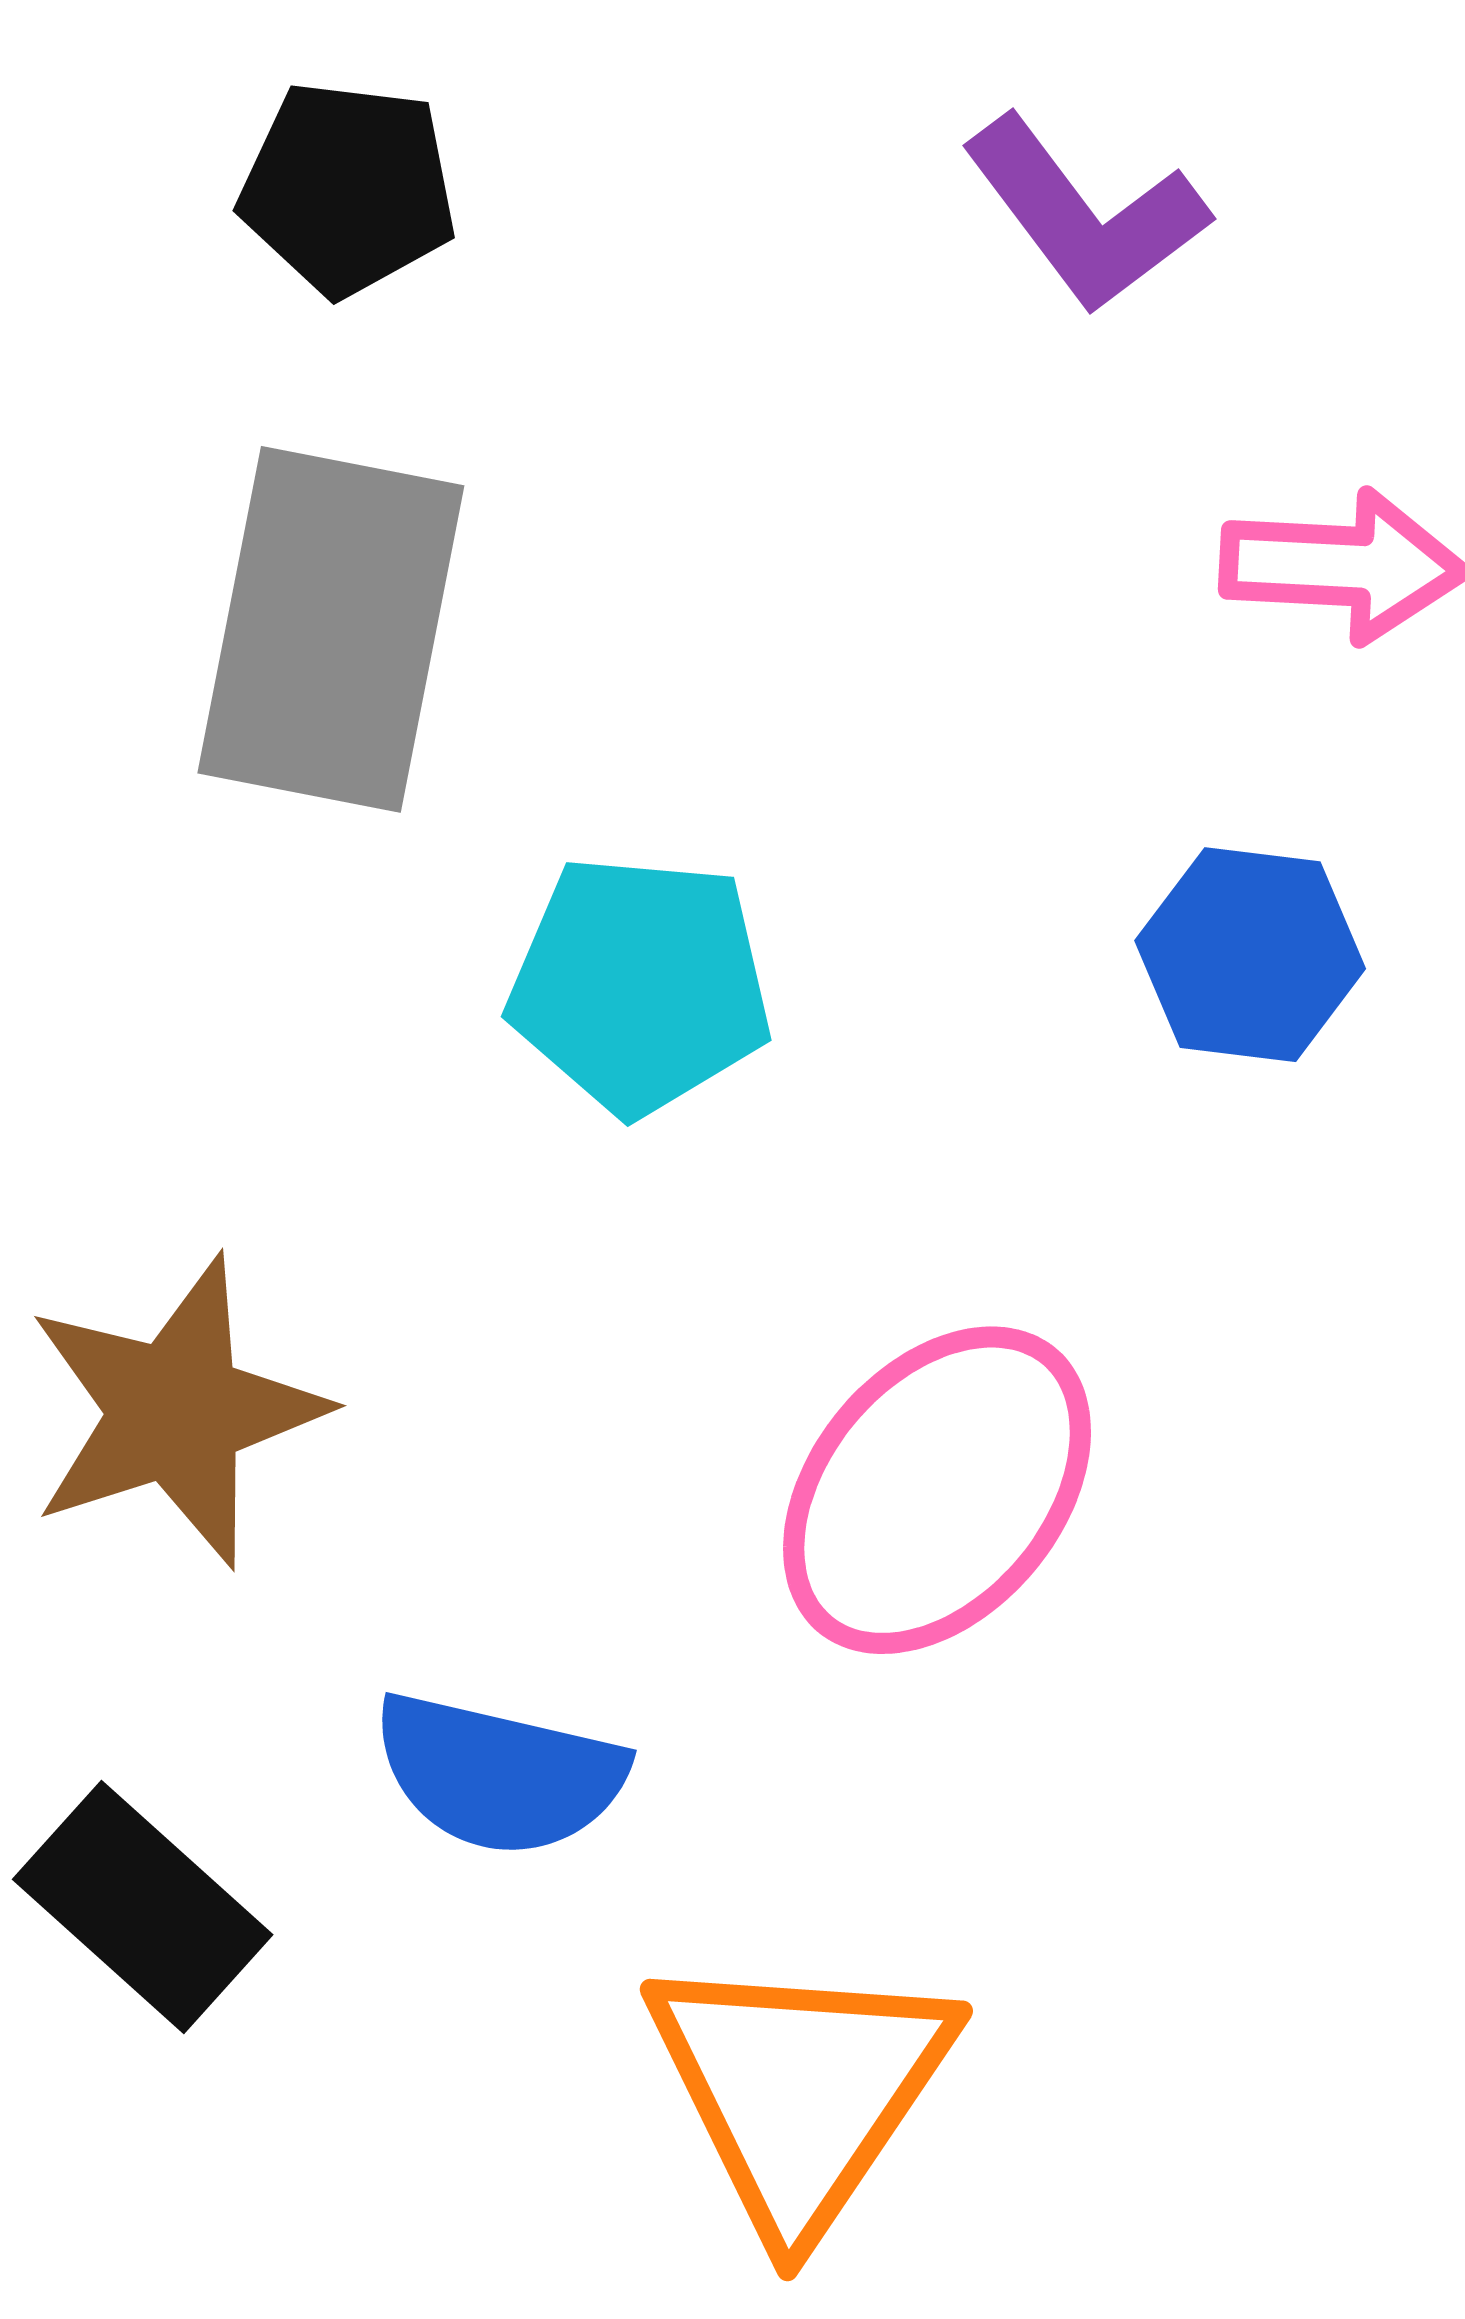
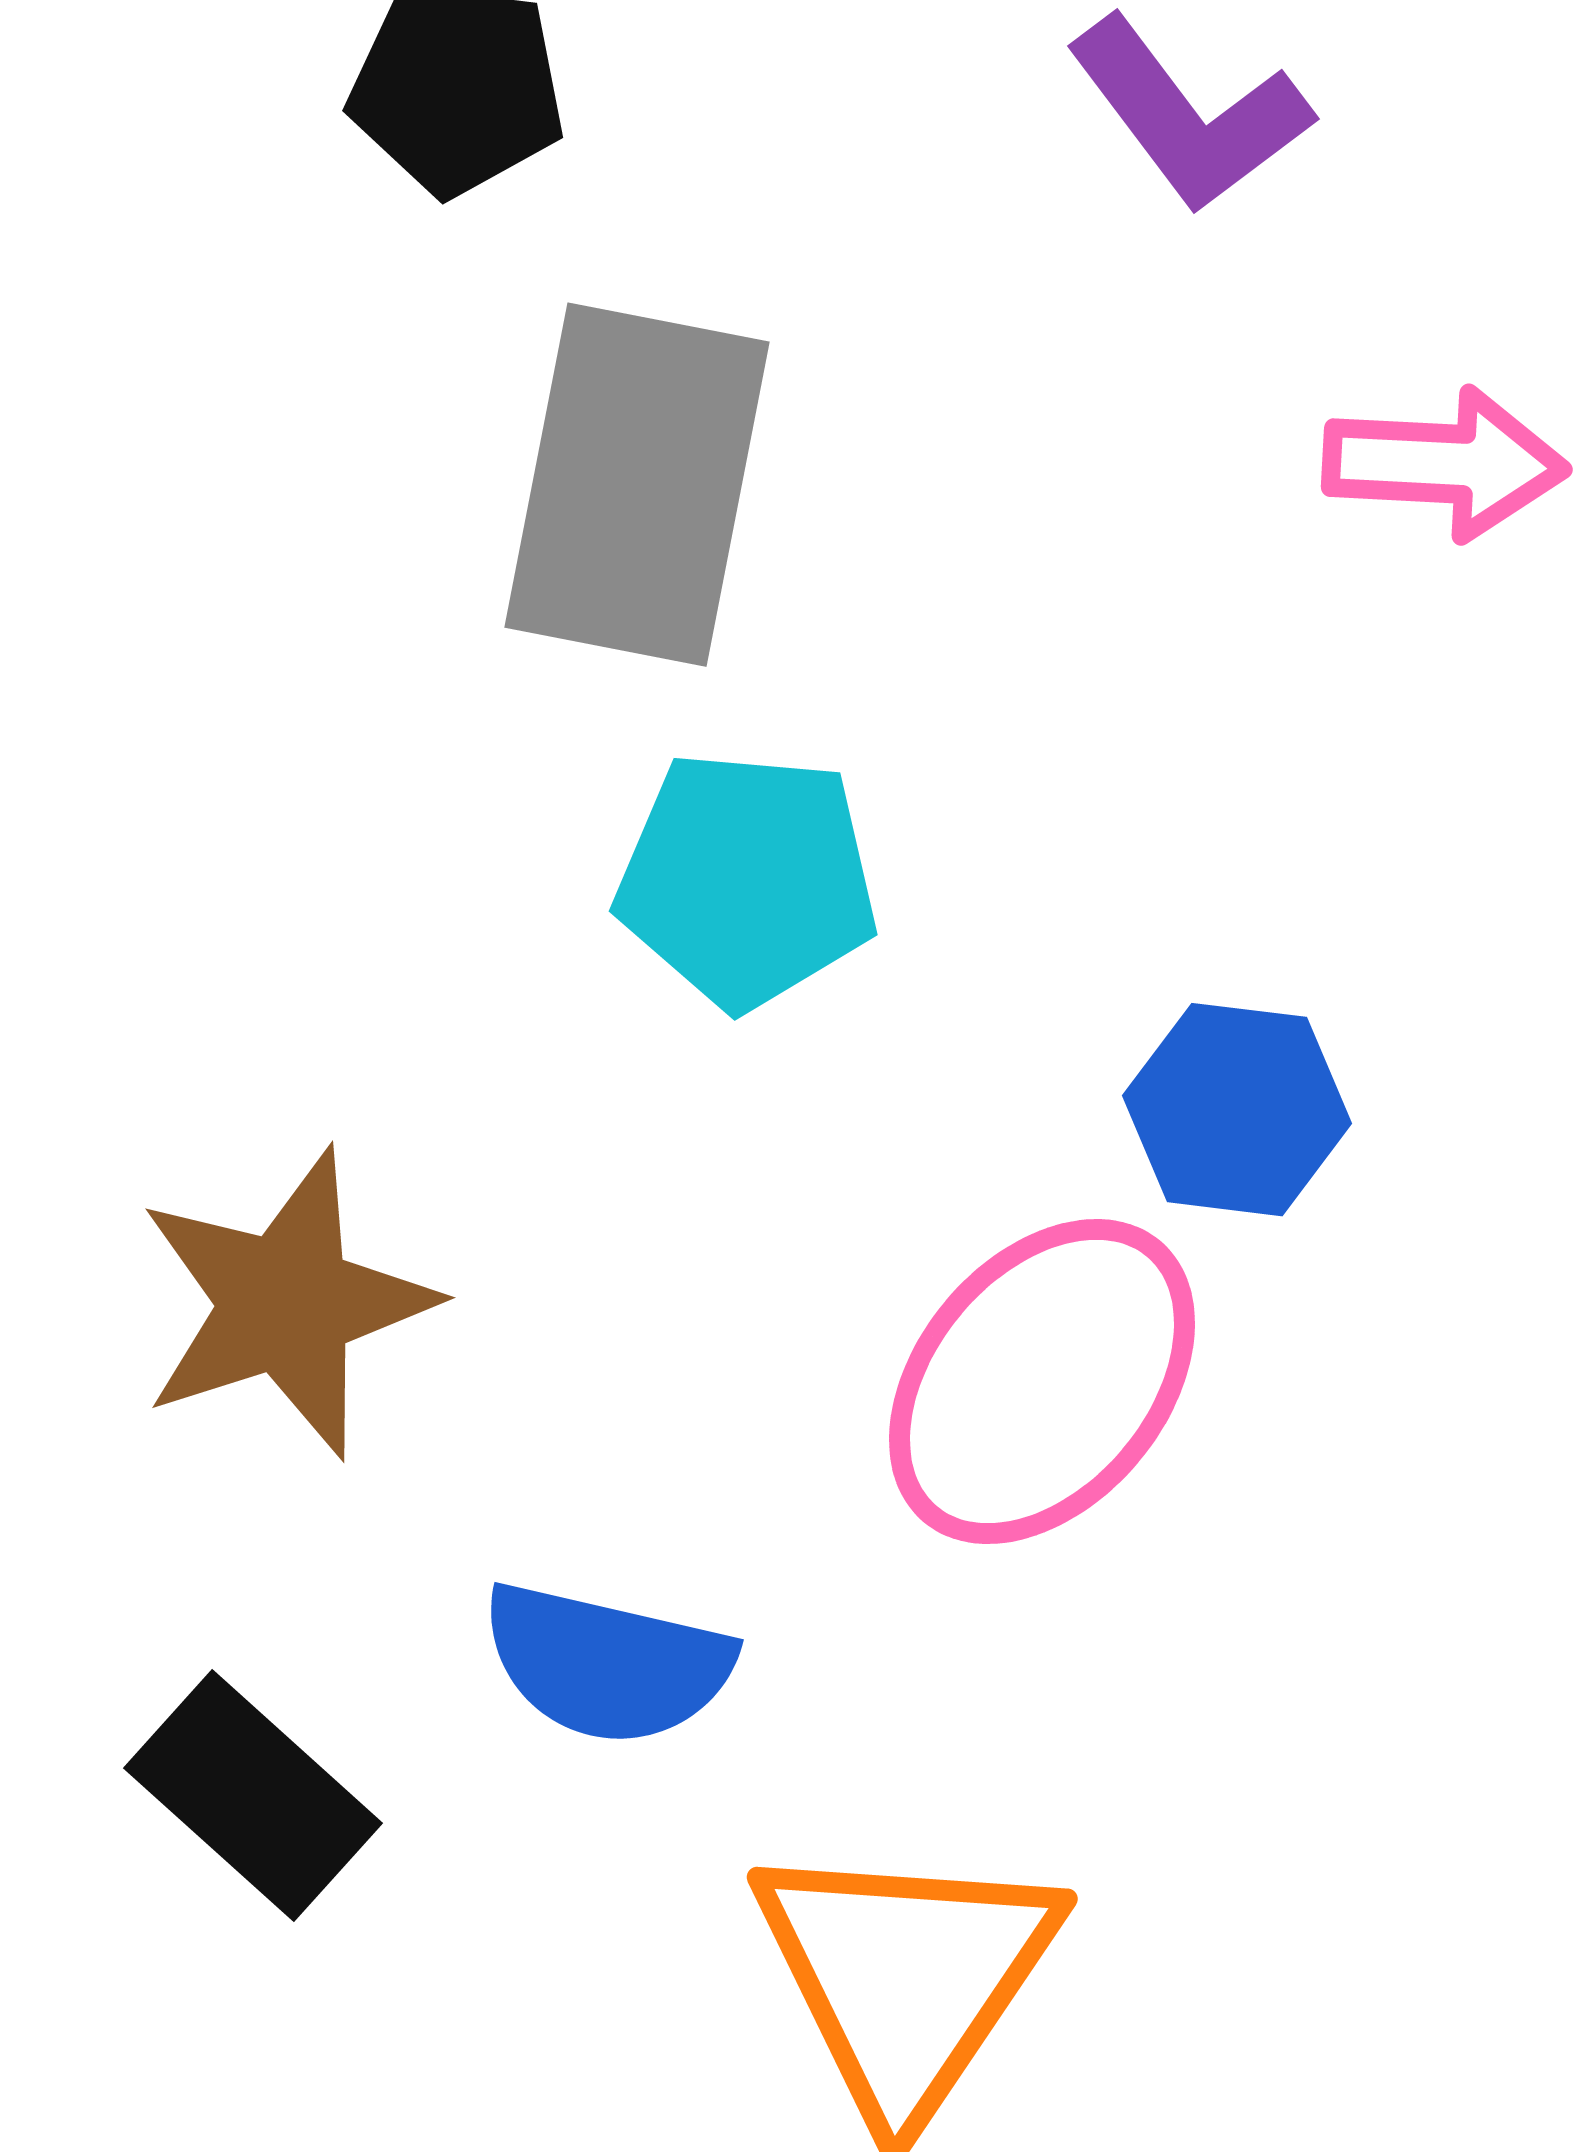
gray rectangle: (331, 629) -> (637, 485), moved
blue hexagon: (1250, 955) -> (1237, 1110), moved

